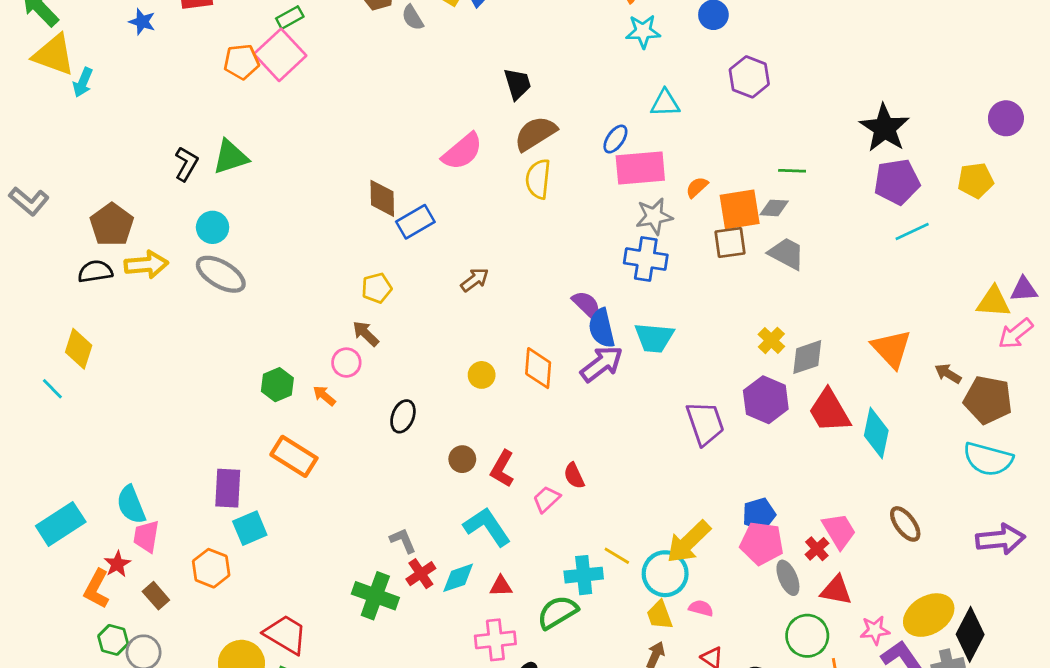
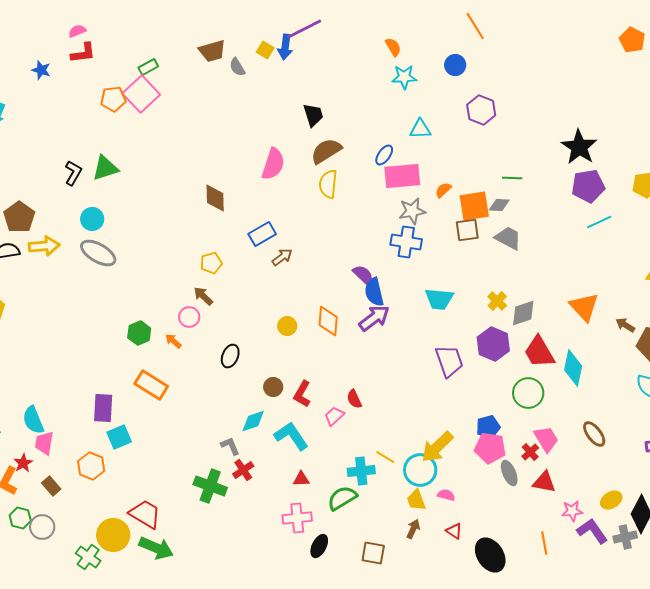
pink semicircle: (462, 151) -> (273, 164), turned -32
blue rectangle: (415, 222) -> (262, 234), moved
cyan trapezoid: (654, 338) -> (439, 299), moved
cyan diamond: (458, 578) -> (253, 421), moved
yellow ellipse: (929, 615) -> (611, 500), size x0.6
green circle: (807, 636) -> (528, 393), moved

